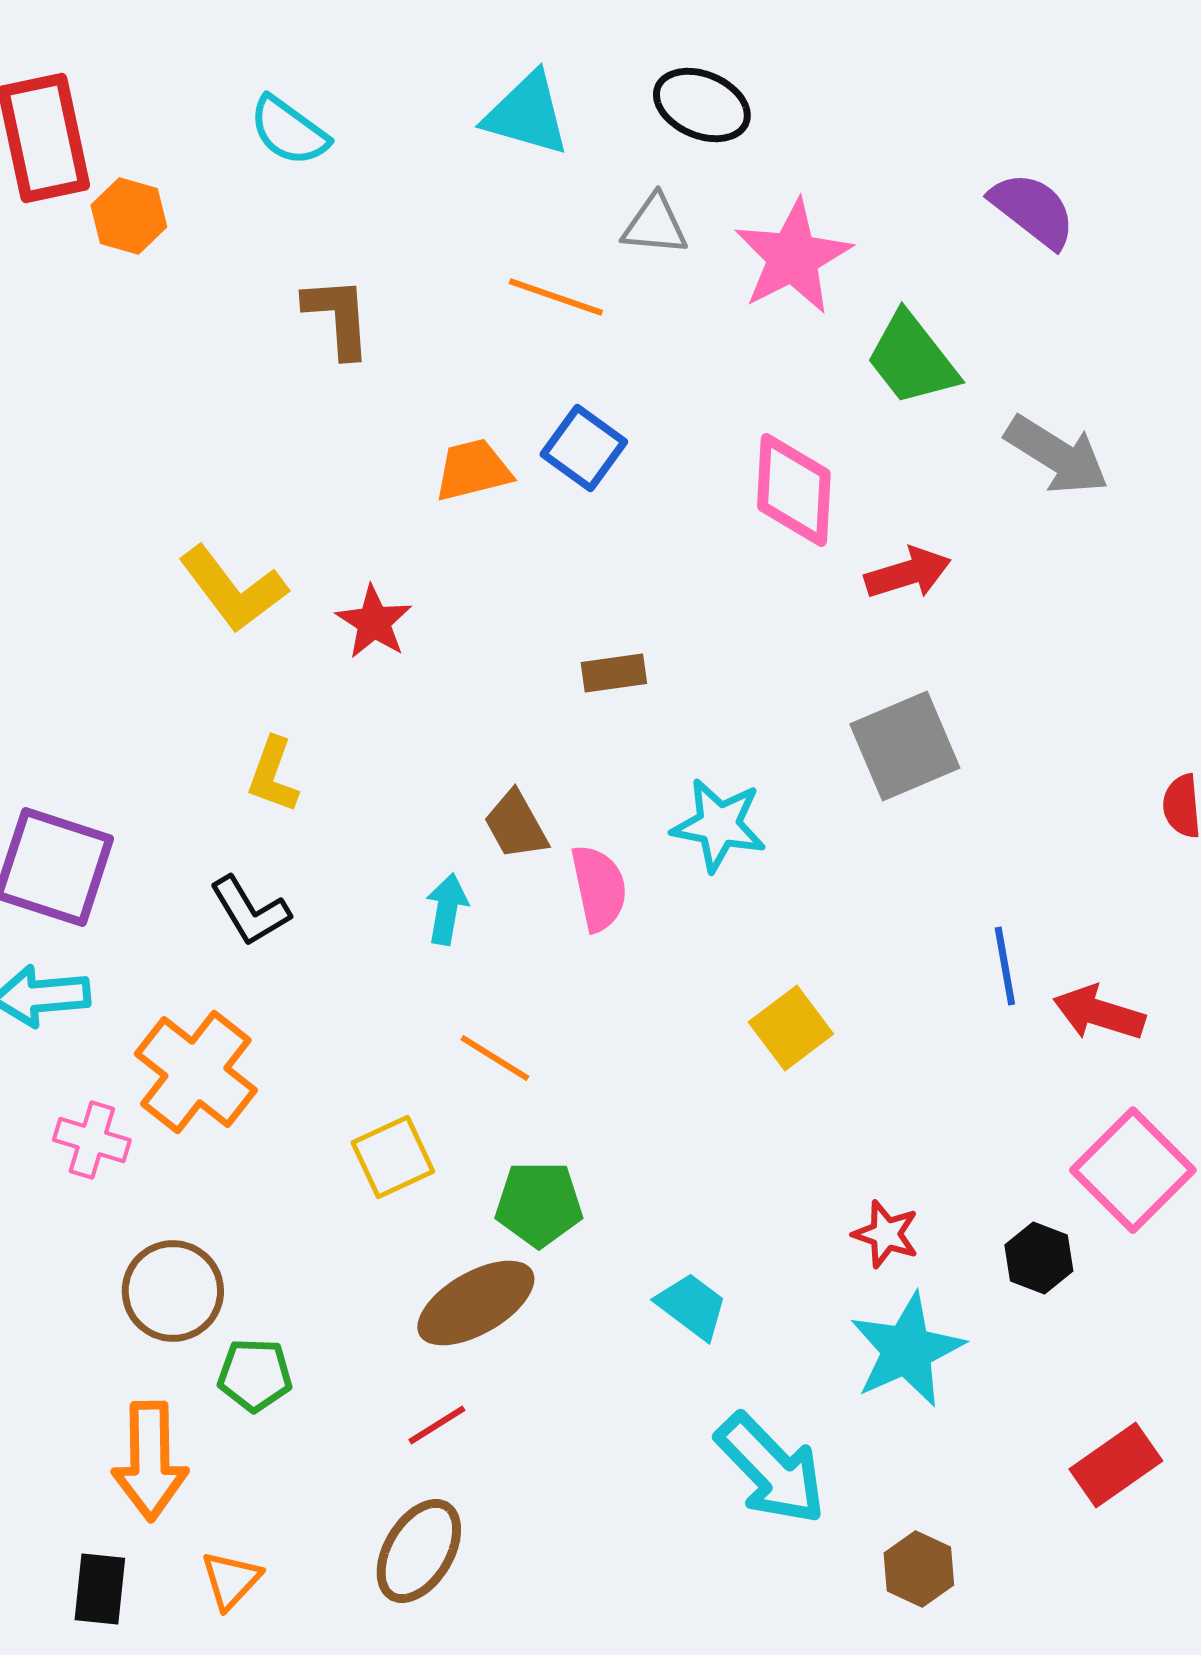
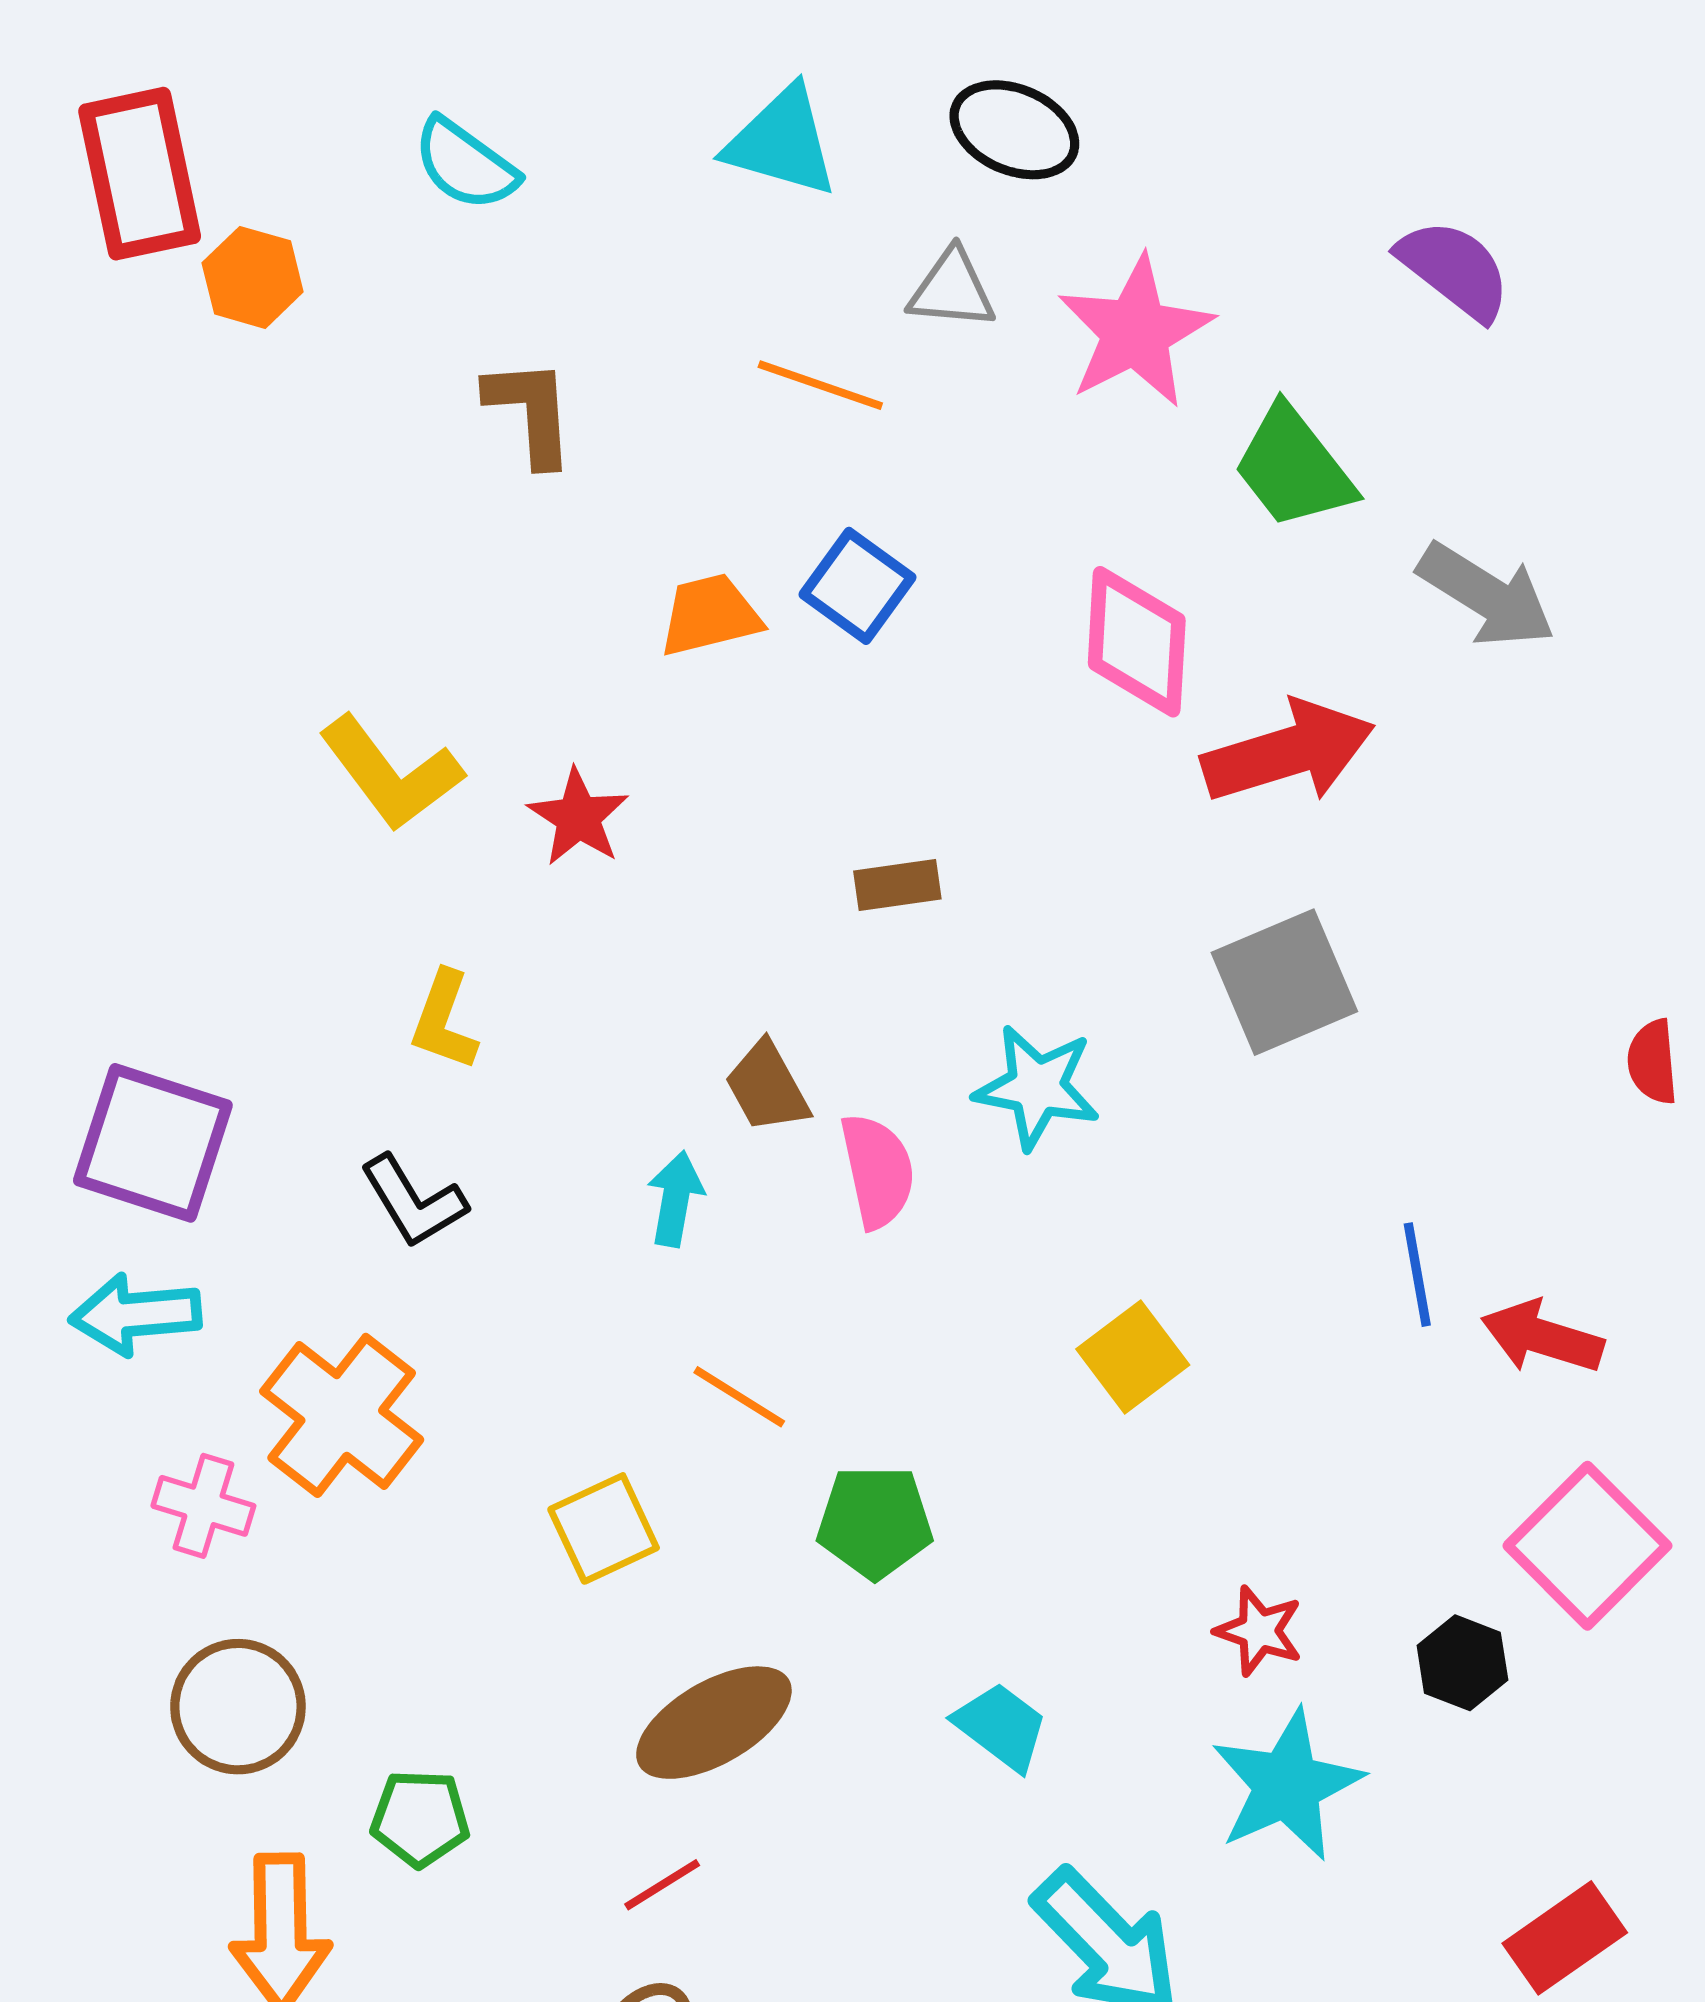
red arrow: (908, 573) -> (1288, 752), size x1.5
green pentagon: (539, 1204) -> (875, 1522), moved
brown circle: (173, 1291) -> (238, 1707), moved

